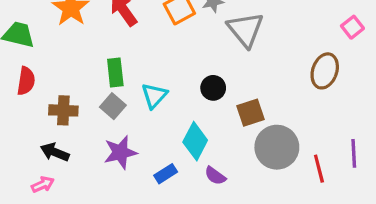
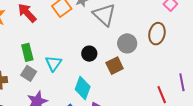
gray circle: (277, 147) -> (127, 43), moved, size x0.7

